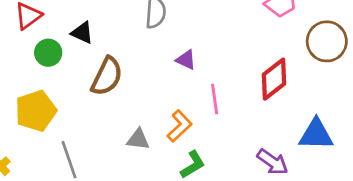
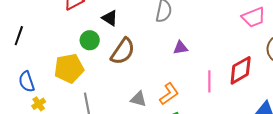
green circle: (48, 53) -> (90, 40), moved
purple triangle: (186, 60) -> (180, 48), turned -42
pink line: (215, 99) -> (209, 81), moved

